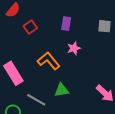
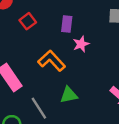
purple rectangle: (66, 24) -> (67, 24), moved
gray line: (36, 100) -> (39, 108), turned 30

